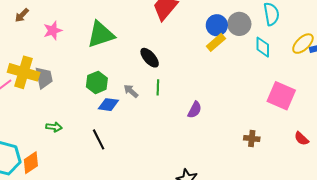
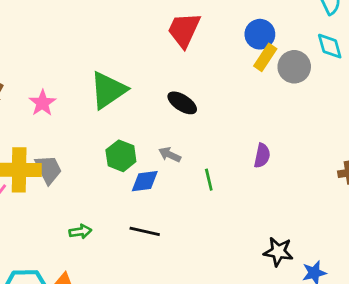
gray circle: (239, 24) -> (294, 67), moved
green line: (158, 87) -> (209, 180), moved
black line: (99, 139) -> (145, 231), turned -35

